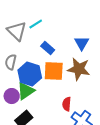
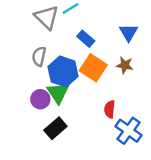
brown star: (79, 69) -> (125, 65), size x0.6
orange square: (54, 71) -> (93, 68), turned 30
green triangle: (26, 91) -> (58, 93), turned -30

